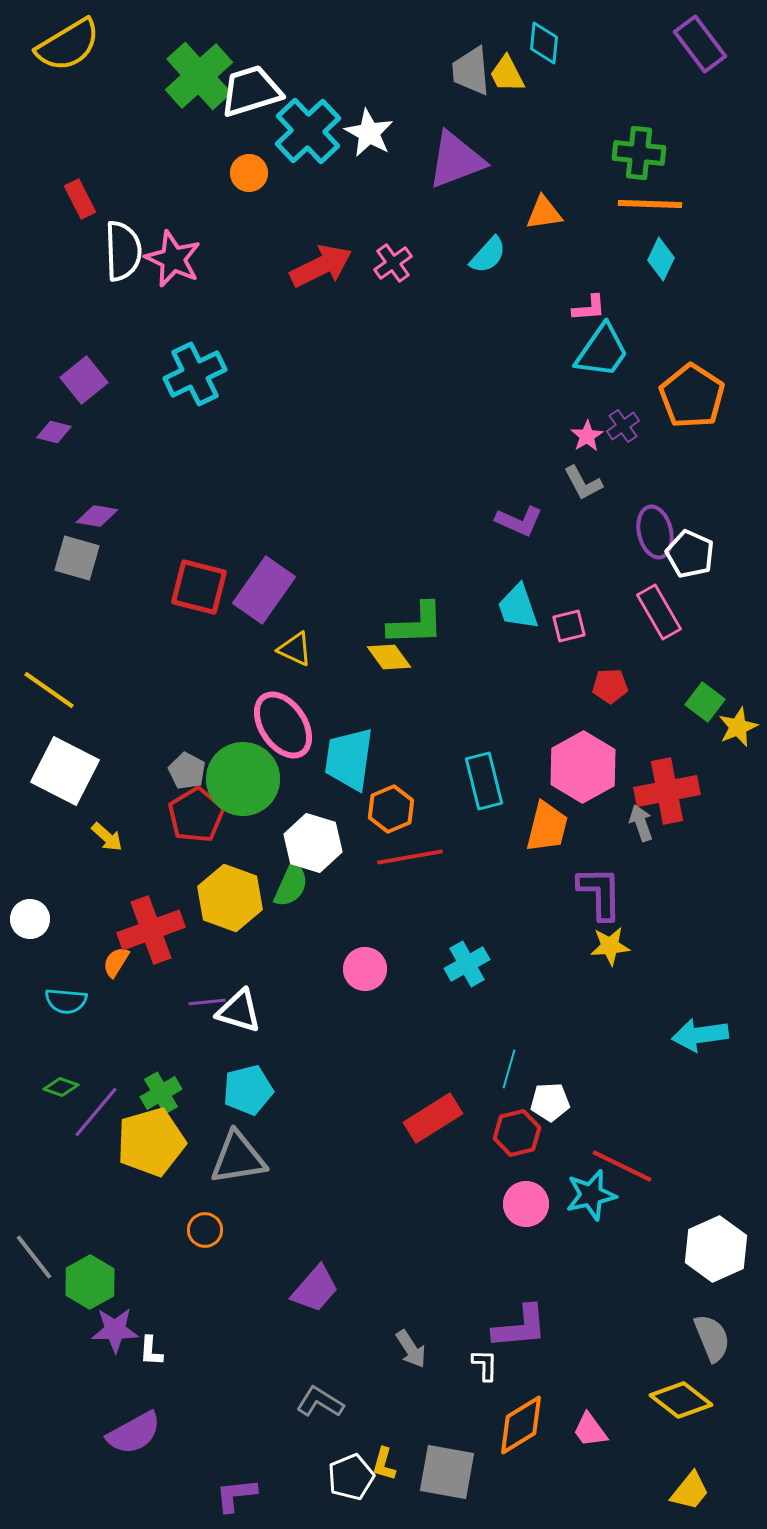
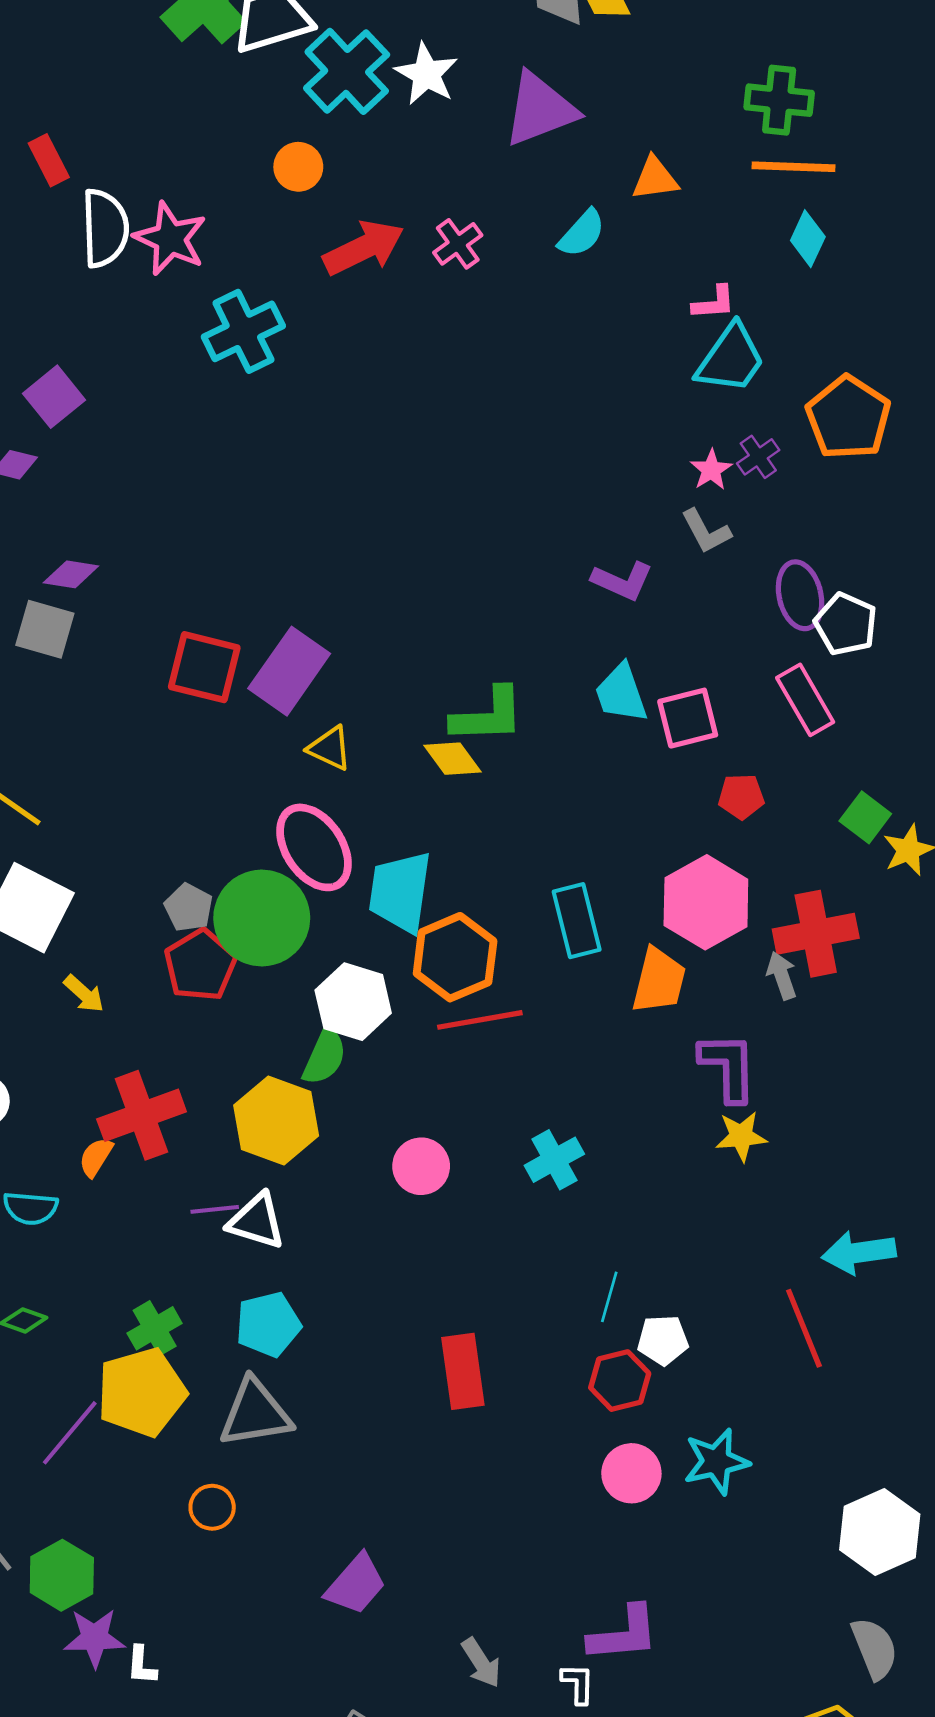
orange circle: (249, 173) -> (298, 167), moved
cyan cross: (195, 374) -> (243, 331), moved
pink square: (569, 626) -> (688, 718), size x1.4
orange hexagon: (391, 809) -> (455, 957), size x1.4
yellow hexagon: (230, 898) -> (276, 1121), moved
purple line: (96, 1112) -> (70, 1433), moved
red rectangle: (433, 1118) -> (463, 1371), moved, turned -66
red line: (622, 1166) -> (804, 1328), moved, turned 42

